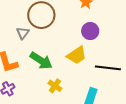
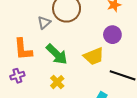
yellow cross: (55, 86) -> (57, 82), moved

